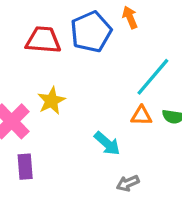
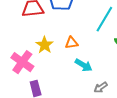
orange triangle: (141, 116) -> (71, 43), moved

